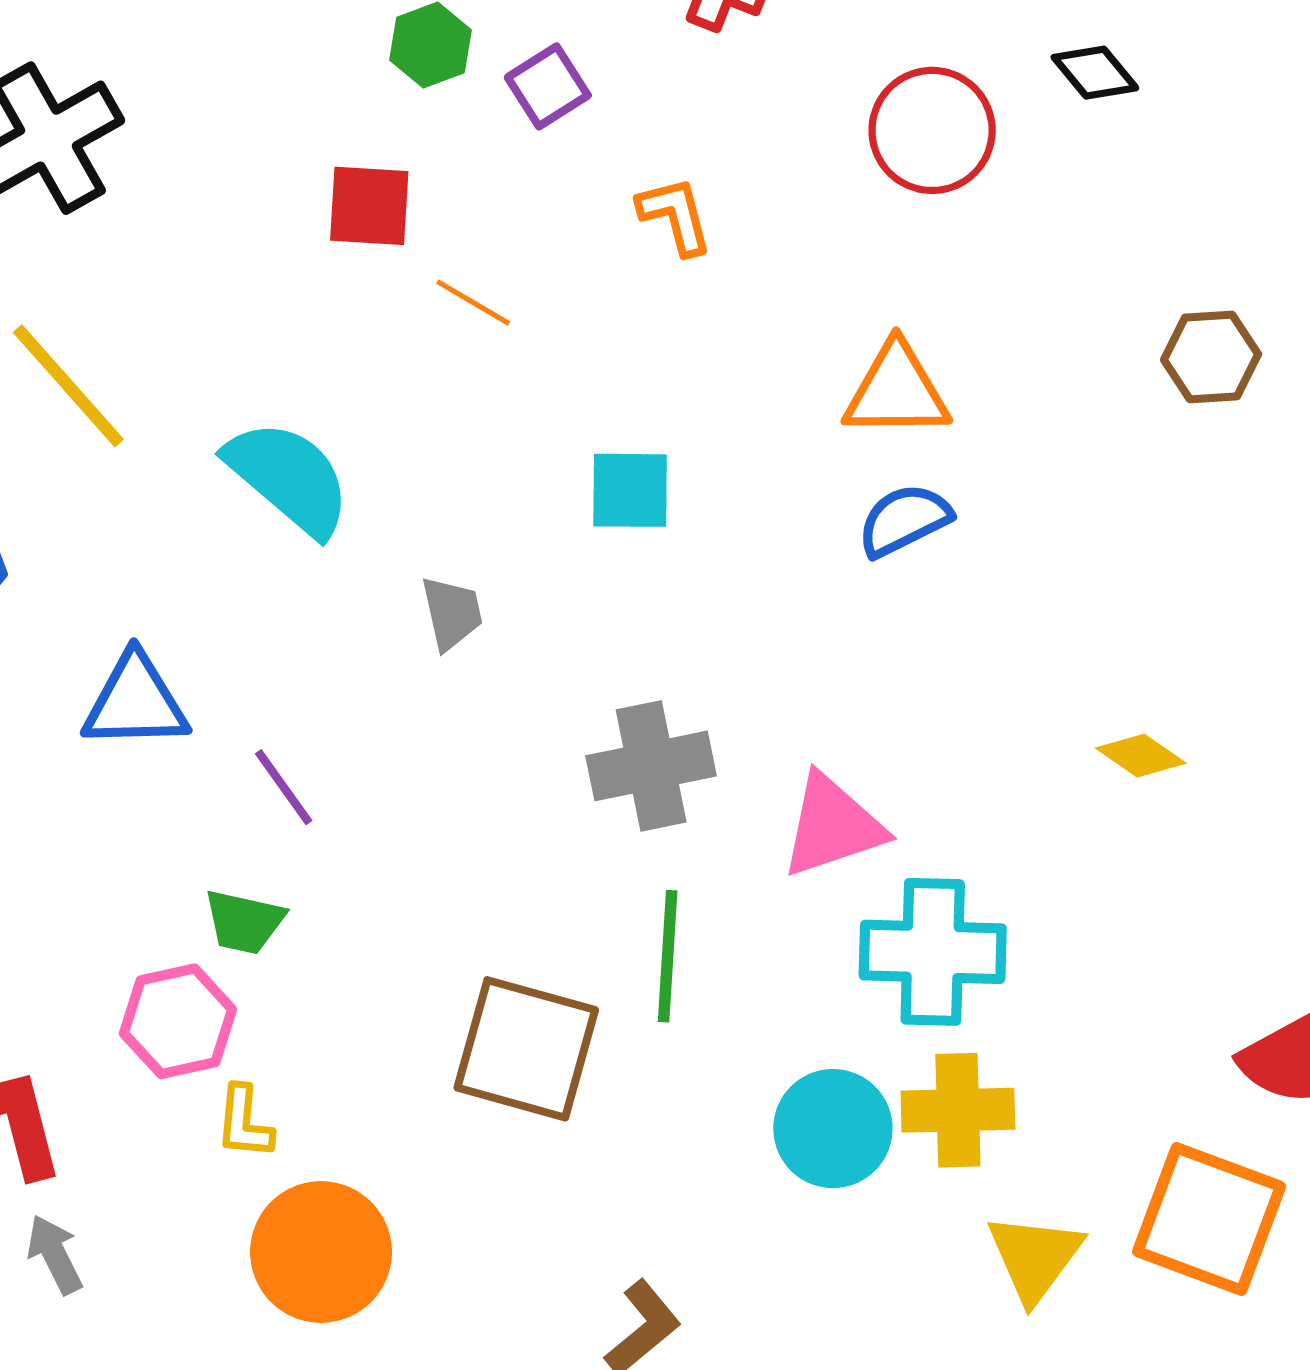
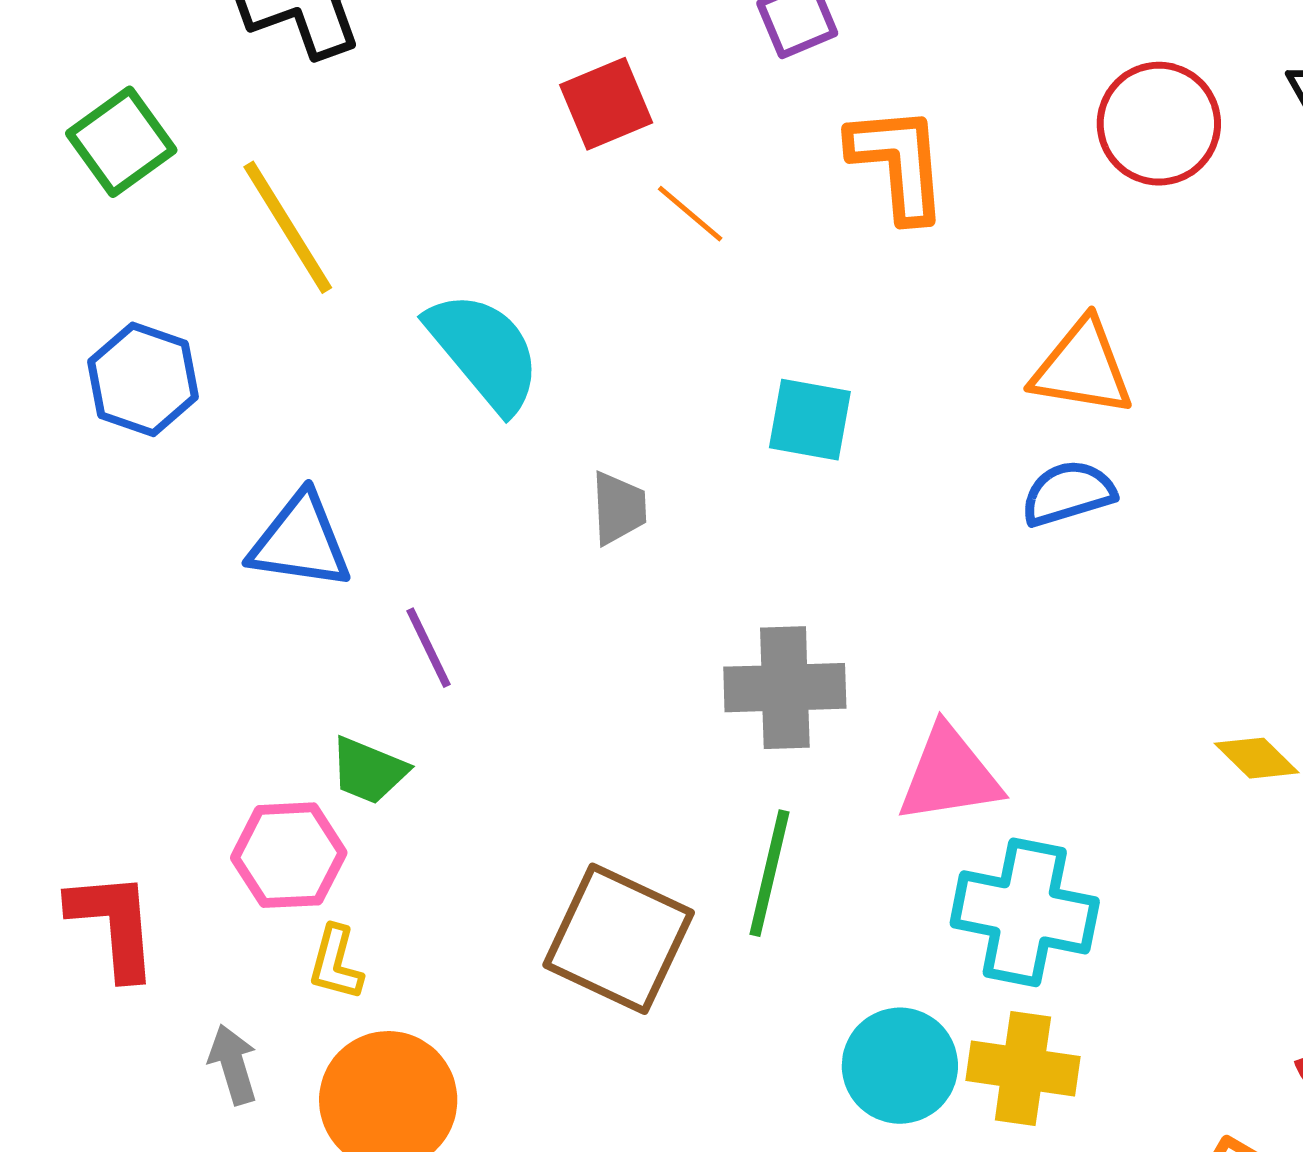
red square: (369, 206) -> (606, 104), turned -36
orange L-shape: (675, 216) -> (898, 163), size x1.5
gray arrow: (55, 1254) -> (233, 1064), moved

